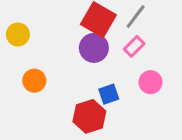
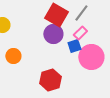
pink circle: (150, 82) -> (91, 57), size x1.6
blue square: (109, 94) -> (74, 46), moved

